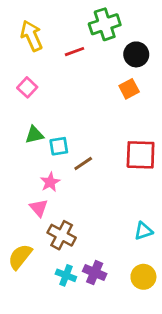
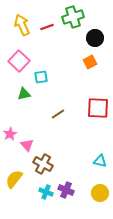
red line: (75, 52) -> (47, 27), moved
pink square: (27, 87) -> (19, 61), size x1.5
cyan square: (59, 146) -> (41, 77), moved
pink star: (50, 182) -> (10, 134), moved
cyan triangle: (143, 231) -> (100, 161), turned 32

